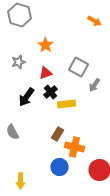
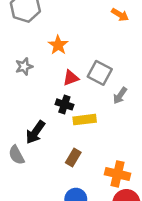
red triangle: (46, 73) -> (71, 78), moved
black cross: (50, 92) -> (64, 104), turned -32
black arrow: (26, 97) -> (35, 132), moved
orange cross: (74, 147) -> (117, 174), moved

